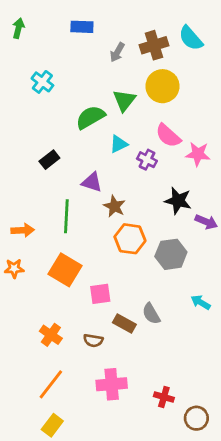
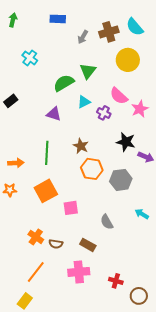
yellow circle: (162, 86) -> (128, 60), moved
pink star: (198, 154) -> (140, 109), turned -30
black rectangle: (49, 160) -> (11, 101), moved
purple triangle: (92, 182) -> (54, 114), moved
orange square: (65, 270) -> (46, 191), turned 30
brown rectangle: (124, 324) -> (88, 245), moved
brown semicircle: (93, 340) -> (56, 244), moved
yellow rectangle: (52, 425) -> (25, 301), moved

